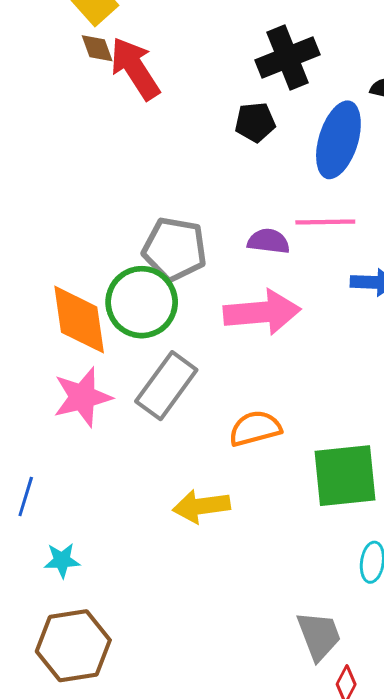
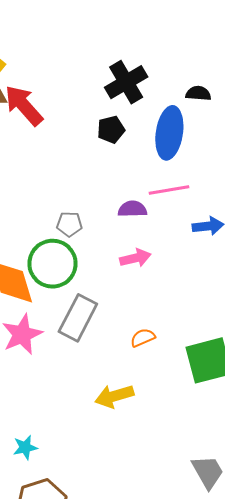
gray pentagon: (175, 249) -> (69, 224), size x0.6
pink arrow: (262, 312) -> (135, 258), size x0.6
orange semicircle: (255, 428) -> (143, 338), size x0.7

